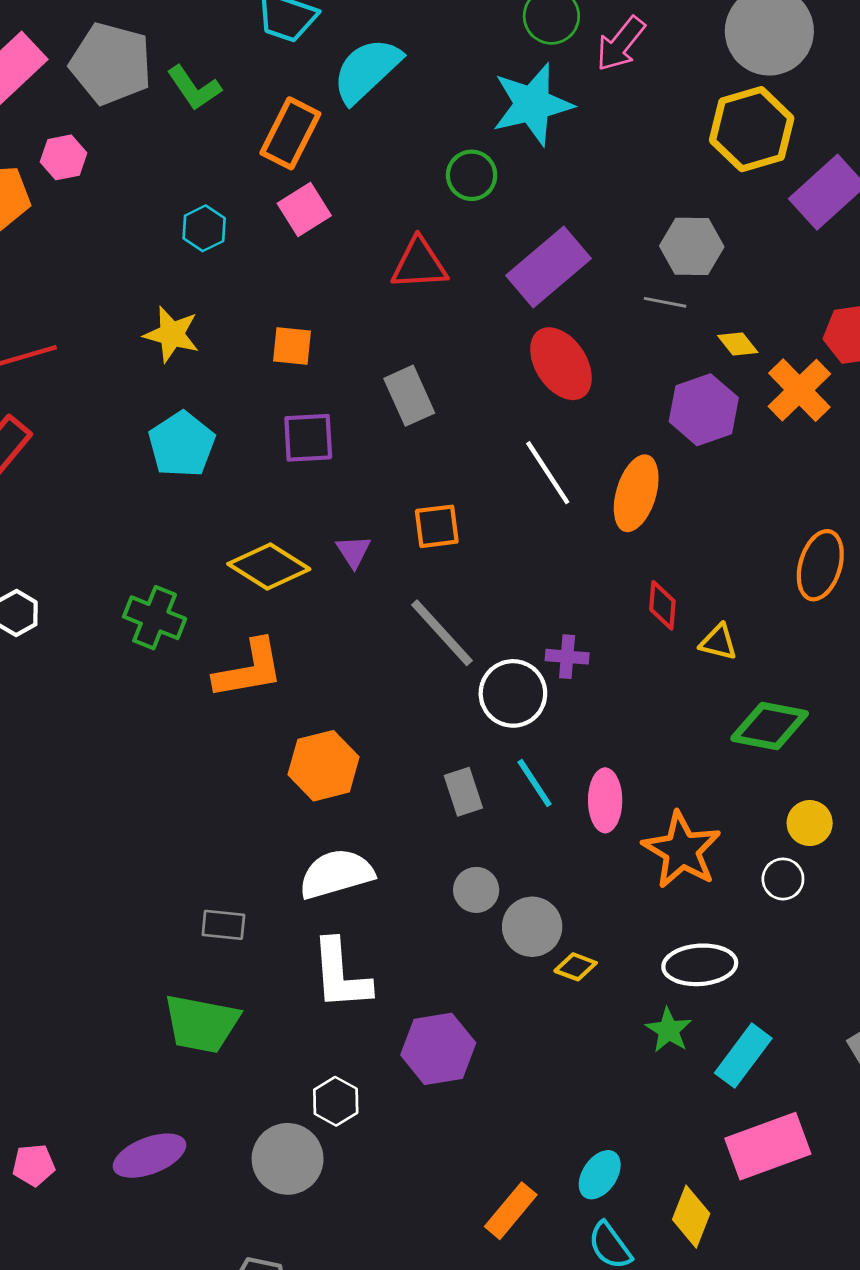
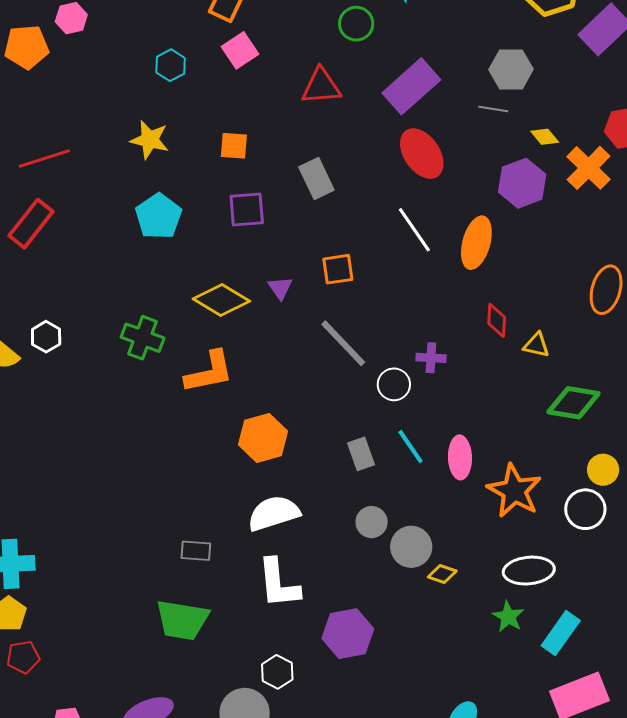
white circle: (513, 693) -> (394, 384), size x0.7
white circle: (783, 879) -> (585, 509), size x1.4

